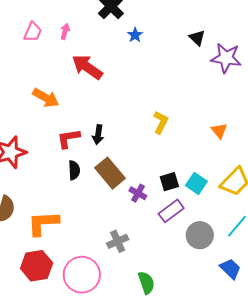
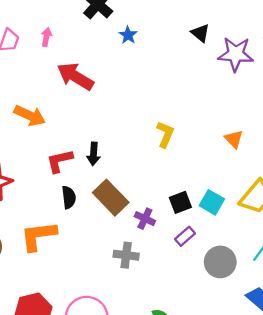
purple rectangle: (171, 211) -> (185, 236), size x0.7
orange L-shape: (43, 223) -> (38, 236), moved
gray cross: (118, 241) -> (126, 255), moved, turned 35

